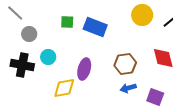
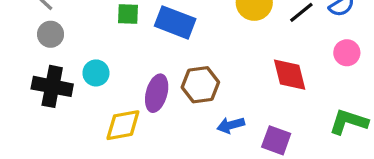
gray circle: (29, 34) -> (51, 34), moved
brown hexagon: (125, 64) -> (200, 85), moved

